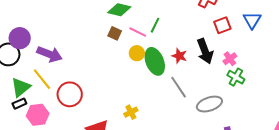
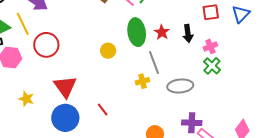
black arrow: (205, 51) -> (188, 34), size x0.7
yellow circle: (137, 53) -> (108, 51), moved
yellow cross: (131, 112) -> (143, 81), moved

